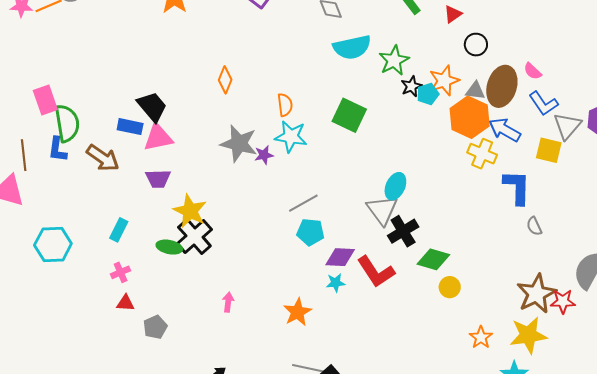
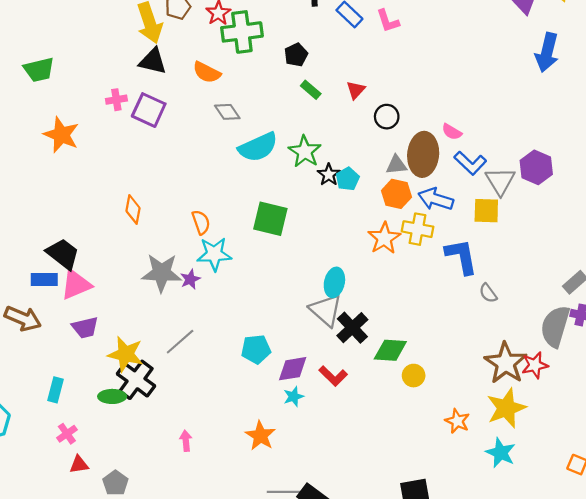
orange star: (444, 81) -> (384, 238), moved
orange hexagon: (470, 117) -> (396, 194), size x0.7
gray line: (303, 203) -> (180, 342), moved
red L-shape: (376, 272) -> (333, 376), size x0.7

